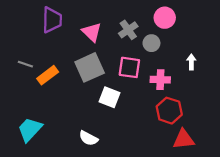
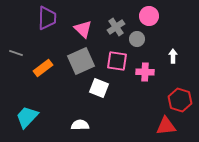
gray line: (25, 64) -> (16, 53), moved
red hexagon: (169, 111) -> (180, 100), moved
white semicircle: (88, 138) -> (80, 125), turned 150

